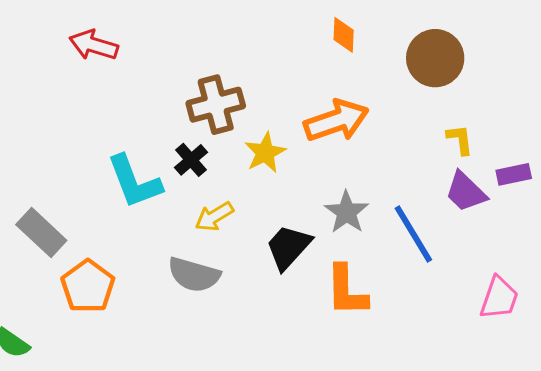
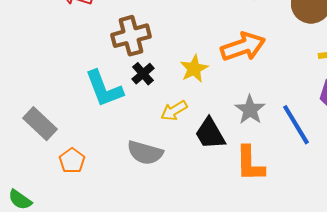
brown cross: (216, 105) -> (131, 36), moved
yellow arrow: (214, 217) -> (174, 111), moved
black trapezoid: (288, 247) -> (210, 134), turned -72
orange pentagon: (88, 286) -> (72, 161), size x0.7

